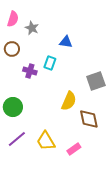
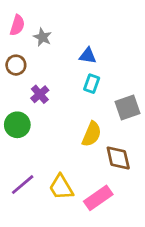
cyan rectangle: (50, 63) -> (92, 84), moved
purple cross: (30, 71) -> (40, 94), turned 32
green circle: (13, 107) -> (17, 125), moved
pink rectangle: (74, 149) -> (98, 198), size x1.5

